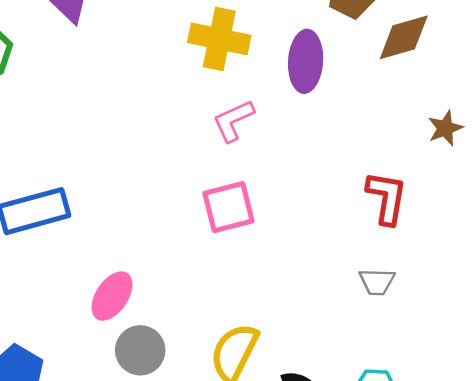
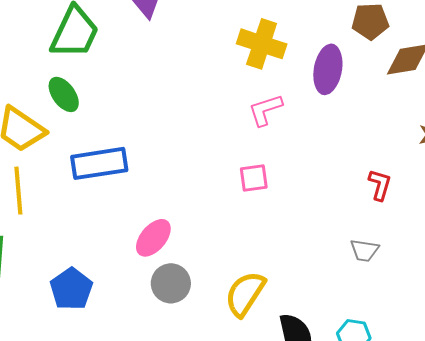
red L-shape: (387, 198) -> (380, 185), size x0.7
pink square: (229, 207) -> (254, 178), size x0.7

